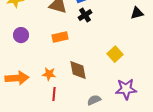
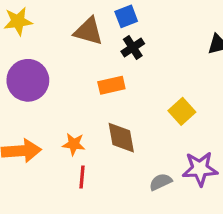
purple circle: (21, 35) -> (28, 80), size x1.6
orange rectangle: (60, 37) -> (111, 85), moved
gray semicircle: (94, 100) -> (161, 182), moved

